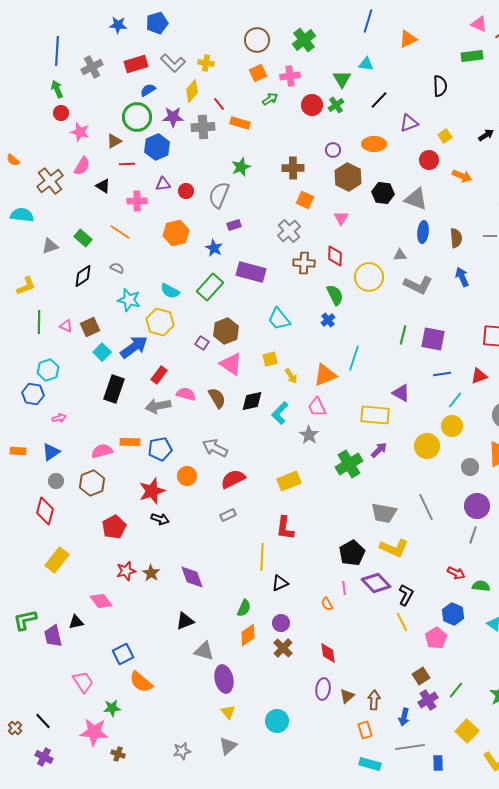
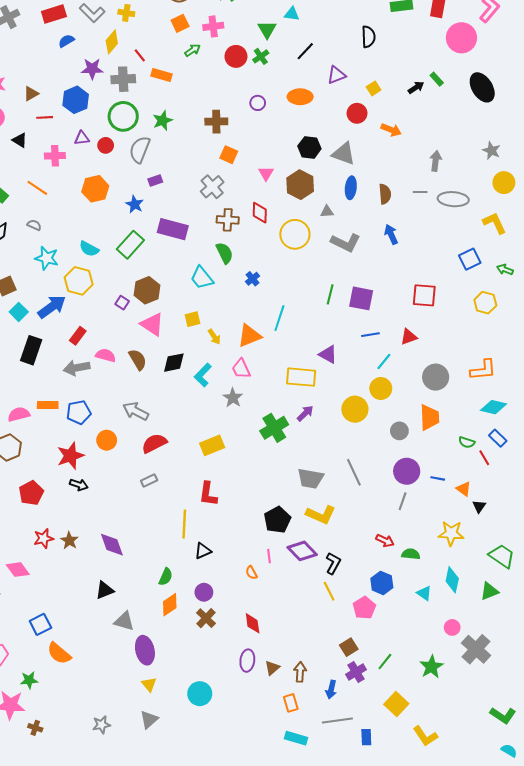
green circle: (137, 117) -> (123, 116), moved
brown hexagon: (348, 177) -> (300, 185), moved
green semicircle: (335, 295) -> (225, 253), moved

